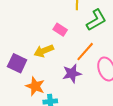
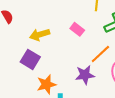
yellow arrow: (44, 51) -> (40, 35), moved
orange star: (35, 86) -> (46, 84), turned 30

